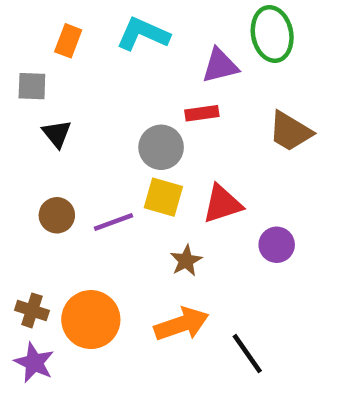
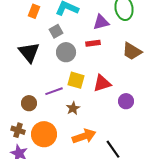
gray square: (32, 86) -> (56, 31), moved, turned -32
black triangle: (57, 134) -> (29, 52), size x1.6
gray circle: (161, 147) -> (66, 52), moved
brown circle: (57, 215) -> (29, 103), moved
brown star: (186, 261) -> (73, 108), moved

